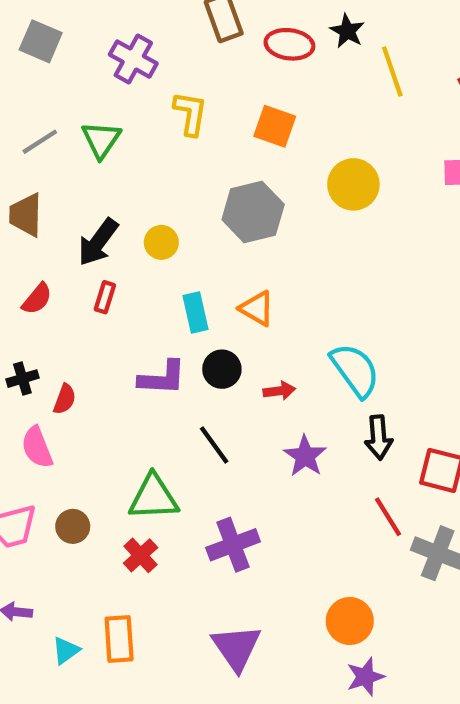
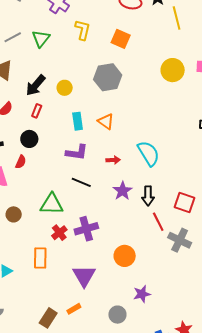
yellow circle: (353, 184) -> (173, 70), moved
black circle: (222, 369) -> (29, 139), moved
purple L-shape: (162, 378) -> (77, 152), moved
red semicircle: (65, 399) -> (21, 162), moved
black arrow: (379, 437) -> (148, 196), moved
black line: (214, 445) -> (81, 182), turned -36
red cross: (141, 555) -> (59, 233), moved
orange circle: (350, 621) -> (125, 256), moved
orange rectangle: (119, 639) -> (40, 258), moved

